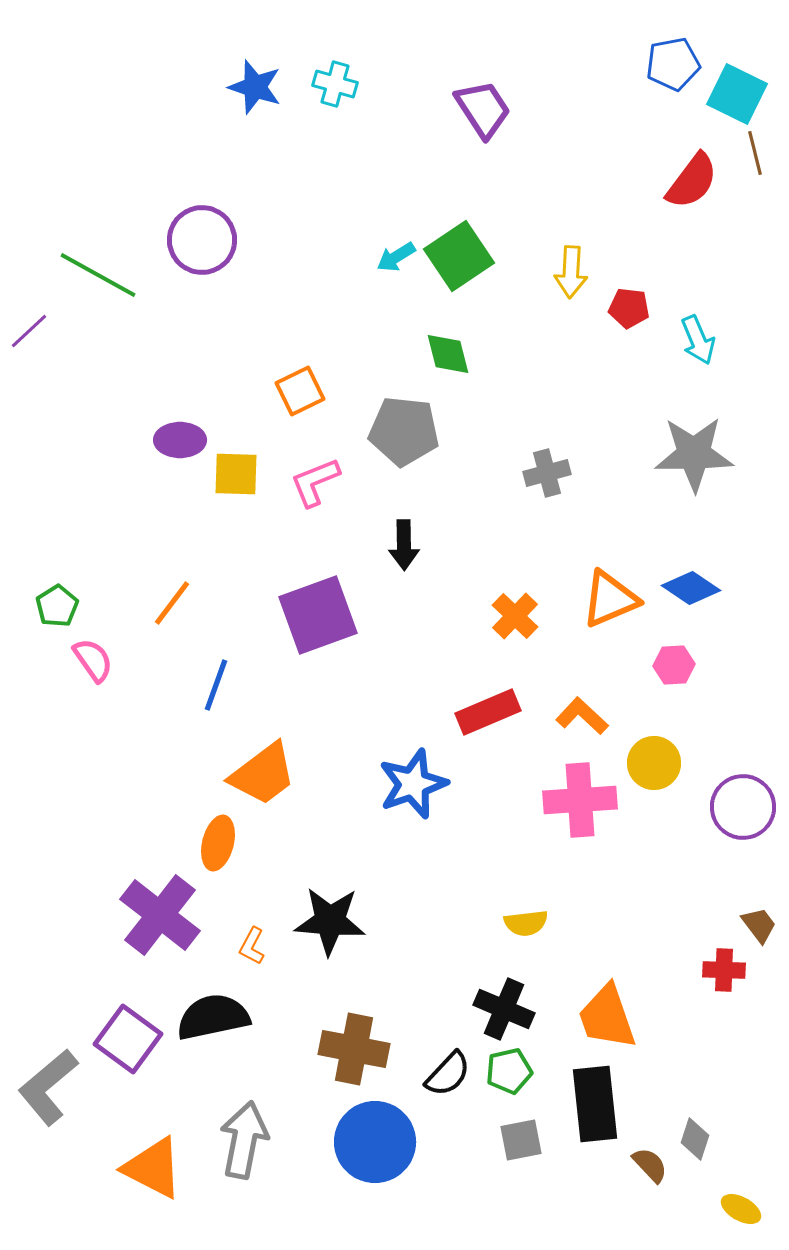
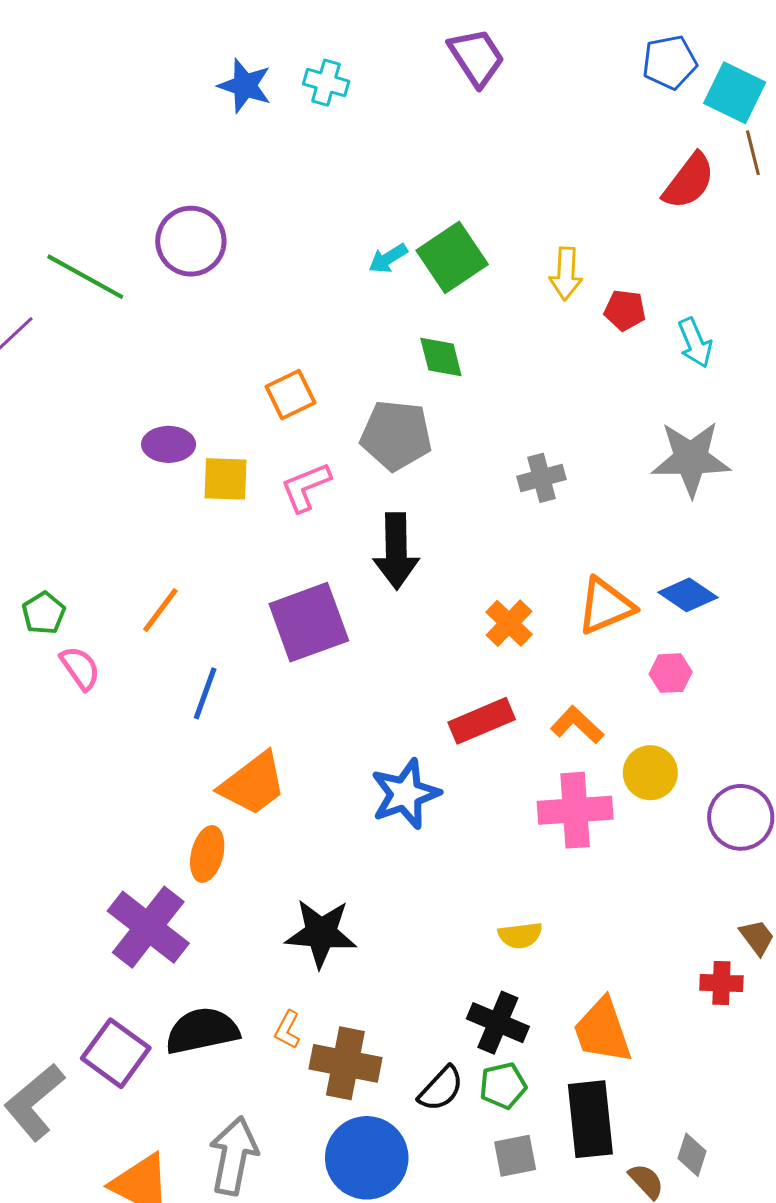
purple trapezoid: (483, 109) -> (476, 57), moved
black arrow: (404, 545) -> (396, 551), size x1.5
orange L-shape: (252, 946) -> (287, 1030), moved

